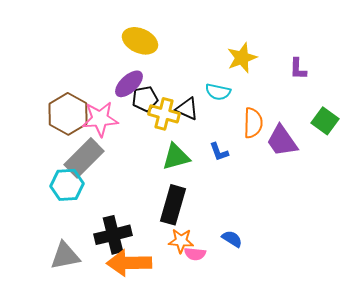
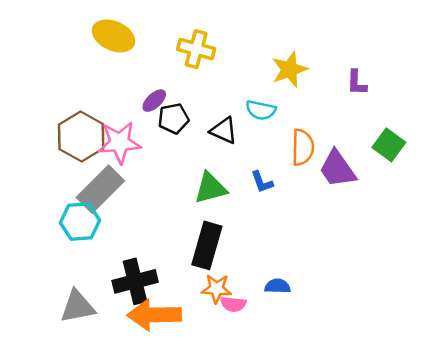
yellow ellipse: (140, 41) -> (114, 36), moved
purple ellipse: (129, 84) -> (154, 101), size x0.7
yellow cross: (164, 114) -> (196, 49), moved
blue semicircle: (232, 239) -> (278, 286), turned -30

